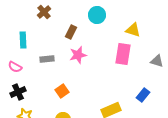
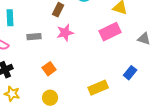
pink rectangle: (123, 54) -> (110, 32), turned 55

